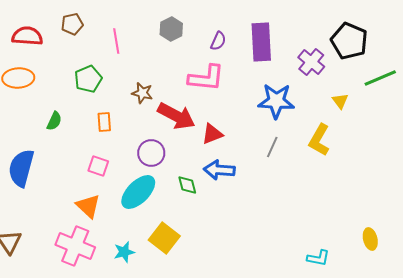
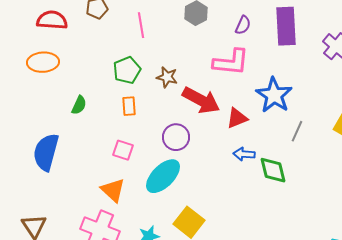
green pentagon: (88, 79) -> (127, 70), moved
blue star: (276, 101) -> (274, 95), moved, turned 30
blue arrow: (219, 170) -> (244, 154), size x0.7
green diamond: (187, 185) -> (273, 170), moved, size x1.4

